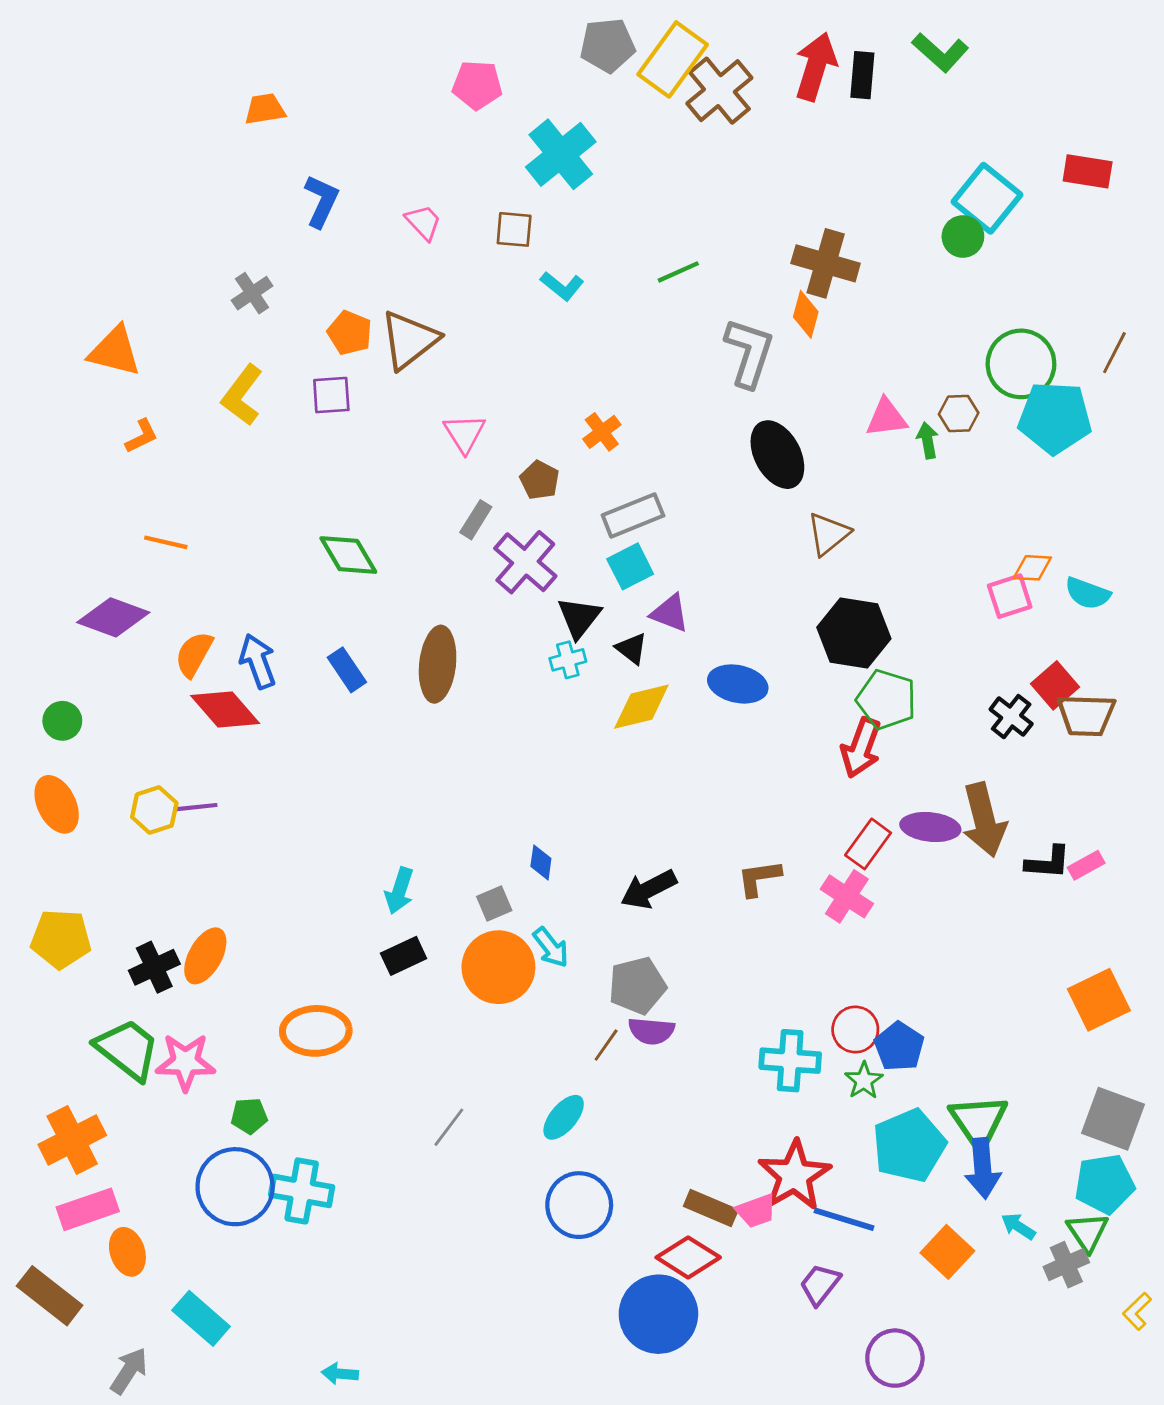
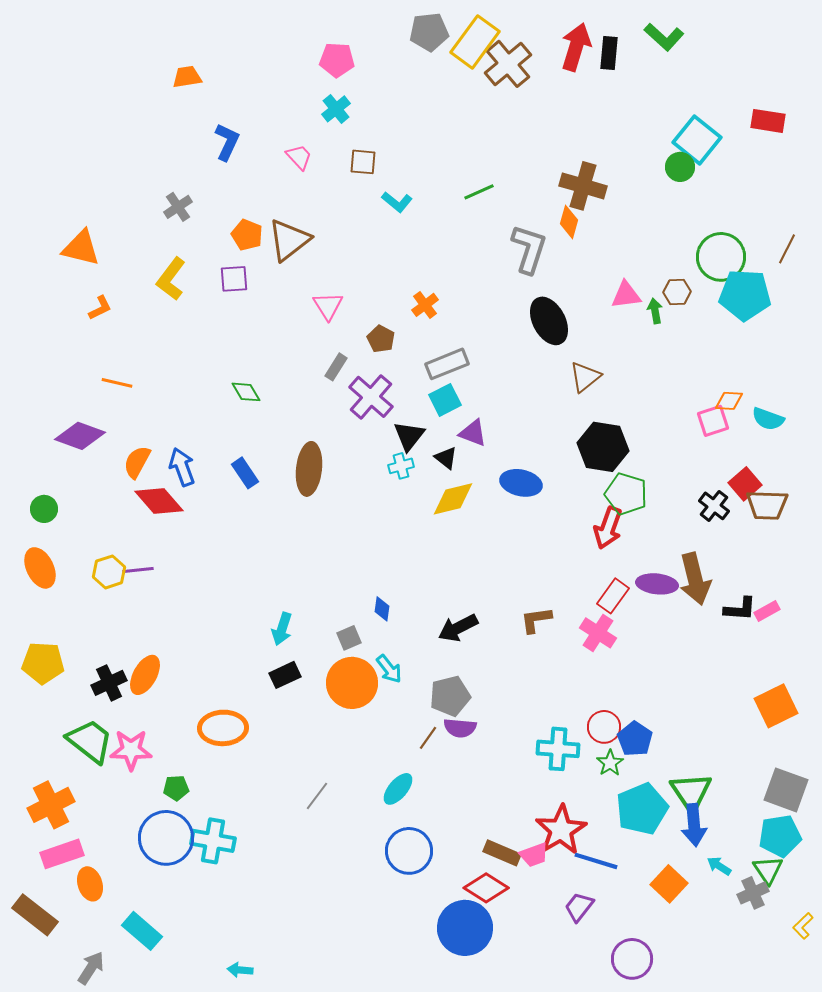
cyan cross: (561, 154) -> (336, 109), moved, size x0.6
green diamond: (348, 555) -> (246, 392), size x0.7

